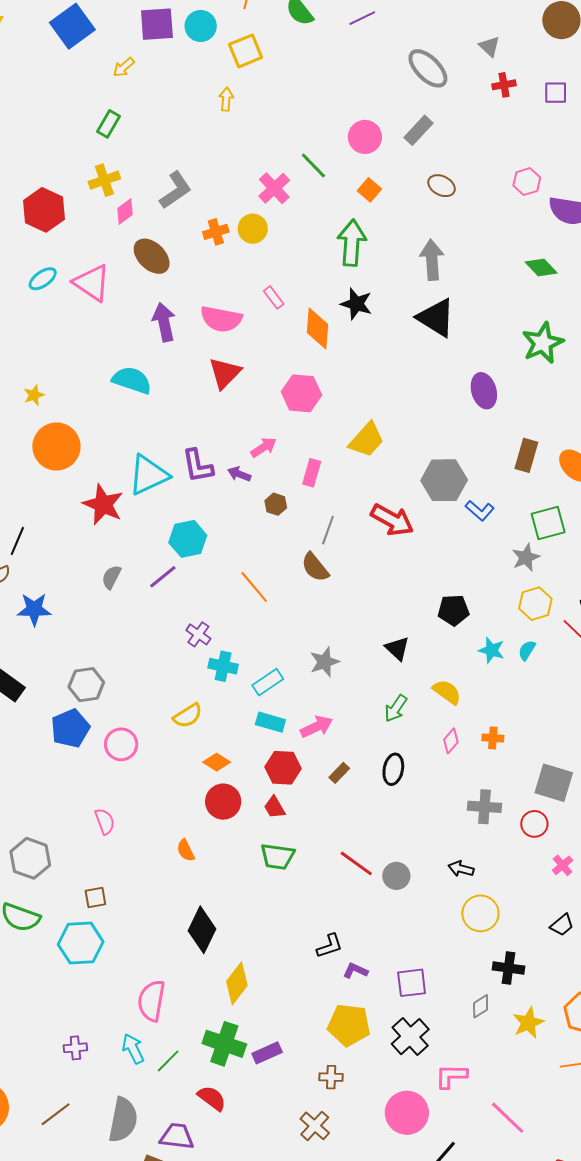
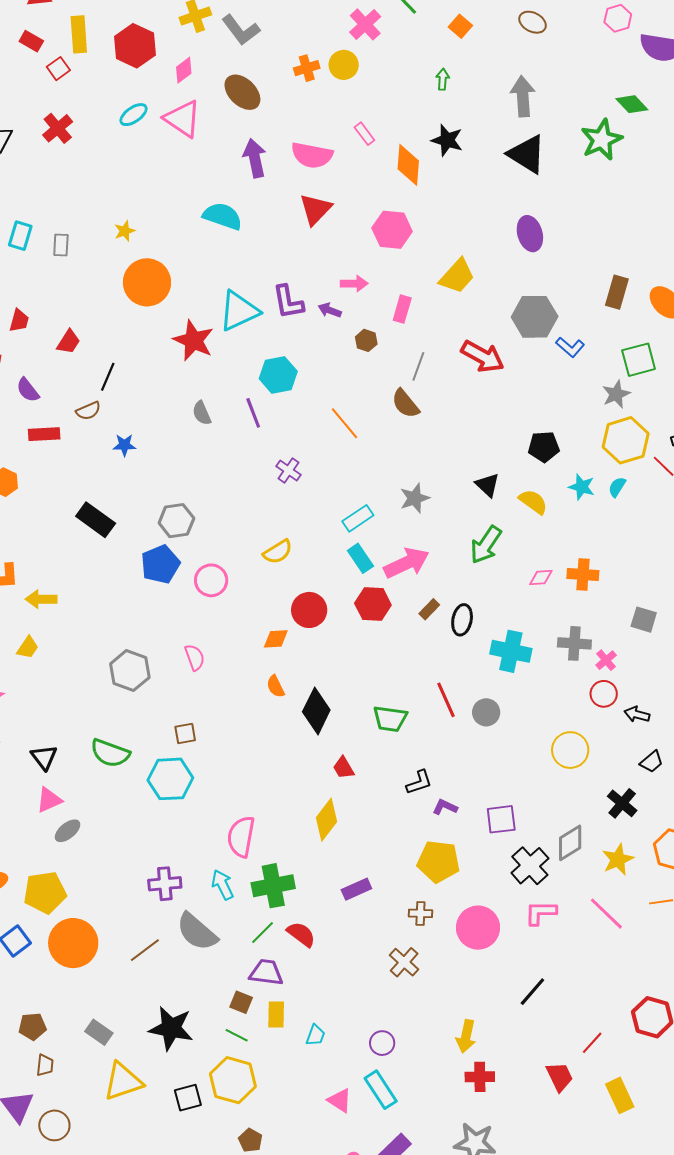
gray L-shape: (176, 190) -> (241, 30), moved, turned 87
pink diamond: (125, 211) -> (184, 70), moved
green arrow: (352, 243) -> (443, 79), size x0.5
green star: (543, 343) -> (602, 140), moved
purple ellipse: (484, 391) -> (530, 234), moved
pink arrow: (264, 447) -> (354, 284), turned 32
gray semicircle: (111, 577) -> (202, 413), turned -50
purple line: (163, 577) -> (253, 413), turned -72
yellow hexagon: (535, 604) -> (626, 440), size x1.4
blue star: (34, 609) -> (124, 445), size x0.7
cyan cross: (223, 666) -> (511, 651), moved, size x1.4
yellow semicircle: (447, 692) -> (533, 502), moved
green arrow: (396, 708) -> (486, 545), size x1.4
cyan rectangle: (270, 722) -> (360, 558), turned 40
pink arrow: (317, 727) -> (407, 563), size x1.4
orange cross: (493, 738) -> (583, 575), size x1.4
pink diamond: (451, 741) -> (541, 577), turned 45
orange diamond: (217, 762) -> (276, 639), moved, turned -36
black ellipse: (393, 769) -> (462, 620), moved
gray square: (554, 783) -> (644, 620), size x0.7
red circle: (223, 802) -> (309, 610), moved
red trapezoid: (274, 807) -> (343, 768), moved
red circle: (534, 824) -> (604, 694), moved
green trapezoid: (277, 856) -> (390, 719), moved
gray hexagon: (30, 858) -> (130, 671), moved
red line: (356, 863) -> (446, 700), turned 30
pink cross: (563, 865) -> (606, 660), moved
black arrow: (461, 869) -> (637, 714), moved
black diamond: (202, 930) -> (316, 711), moved
black cross: (508, 968) -> (622, 803), moved, turned 32
gray diamond: (481, 1006) -> (570, 843), size x1.5
black cross: (410, 1037) -> (530, 866), moved
green cross: (224, 1044) -> (273, 886), moved, turned -30
purple cross: (75, 1048) -> (165, 884), size x1.4
green line: (168, 1061) -> (263, 933), moved
pink circle: (407, 1113) -> (478, 928), moved
pink line: (508, 1118) -> (606, 914), moved
gray semicircle: (123, 1120) -> (197, 932), moved, turned 120

